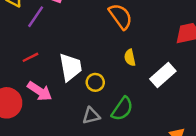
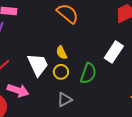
yellow semicircle: (130, 58) -> (62, 53), moved
green semicircle: (122, 109) -> (88, 73), moved

